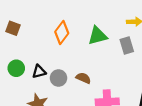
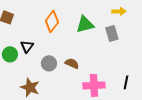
black triangle: (39, 72) -> (27, 46), moved, turned -40

